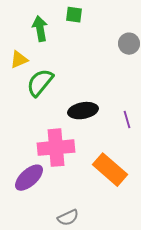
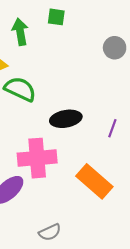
green semicircle: (40, 83) -> (20, 89), turned 76
purple line: (127, 120) -> (112, 128), turned 36

